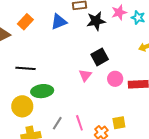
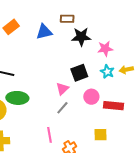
pink star: (119, 12) -> (105, 49), moved
cyan star: (138, 18) -> (107, 72), moved
gray line: (57, 123) -> (62, 108), moved
yellow square: (119, 123) -> (101, 135), moved

